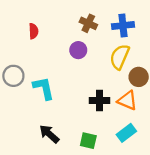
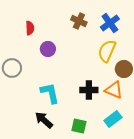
blue cross: (123, 26) -> (110, 23), turned -30
purple circle: (78, 50) -> (48, 49), moved
cyan L-shape: (44, 88) -> (50, 93), moved

